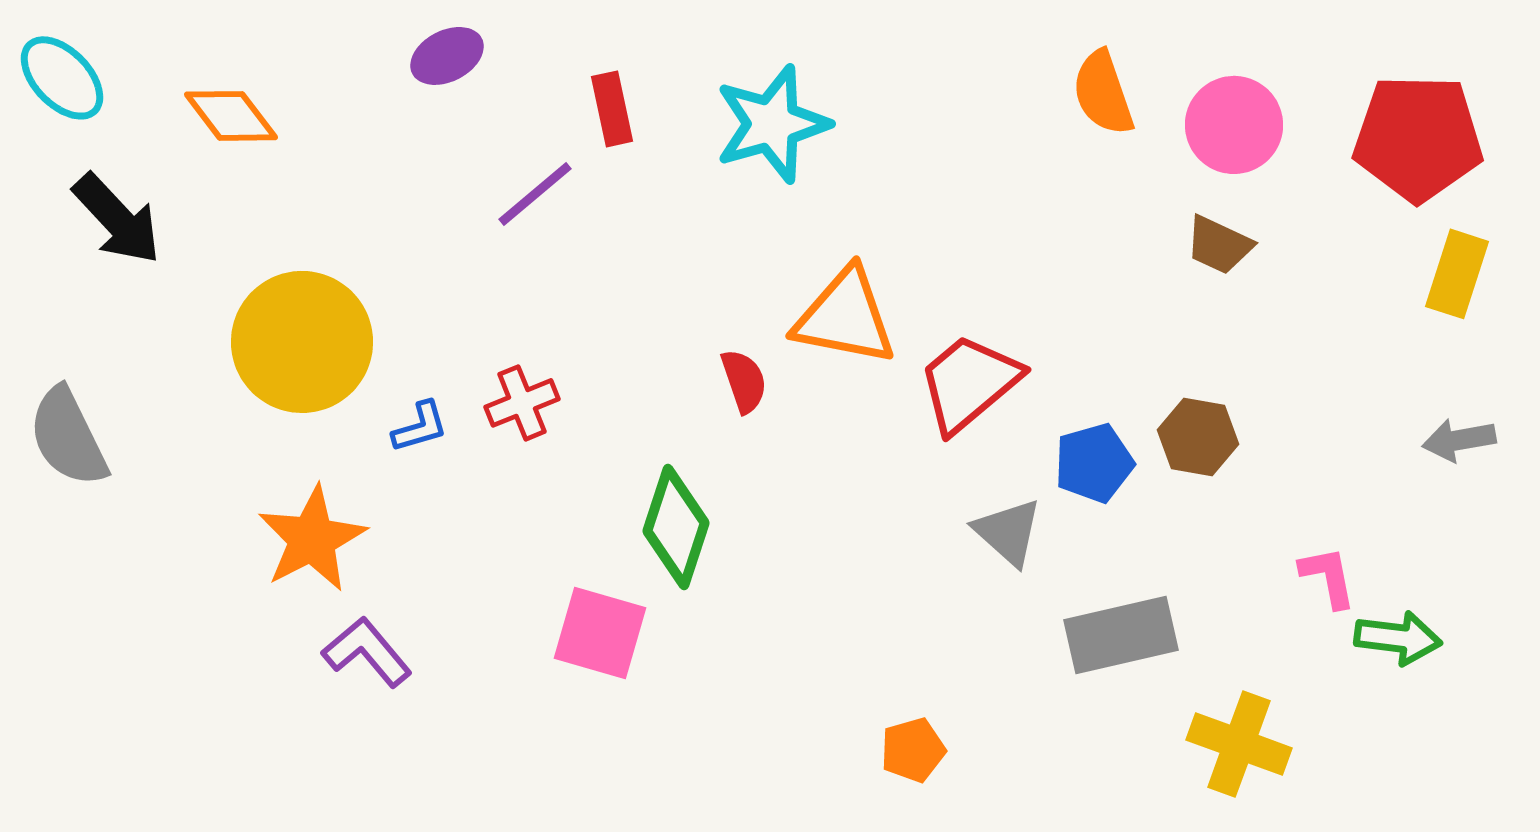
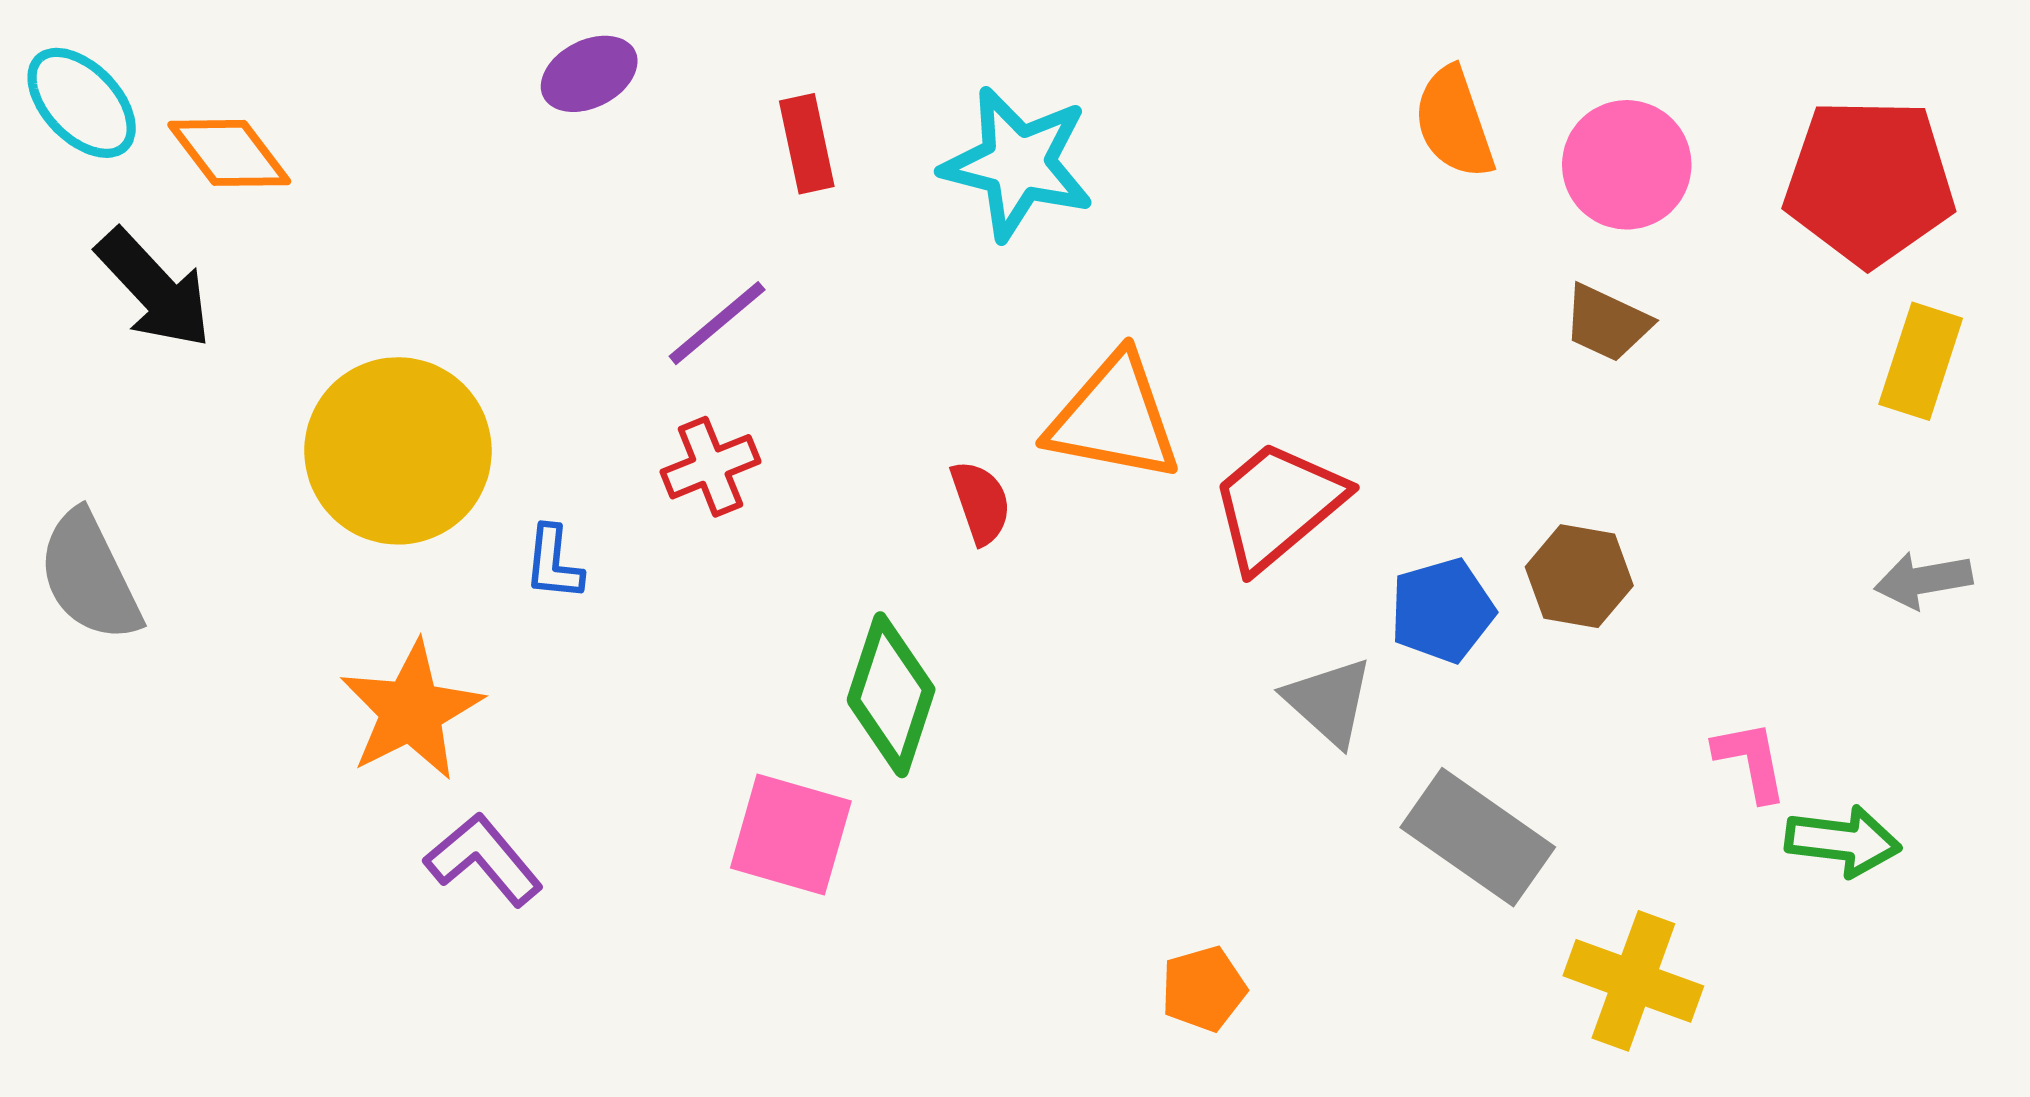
orange diamond: (231, 116) -> (229, 153), moved
cyan star: (772, 124) -> (1018, 163), turned 30
purple line: (535, 194) -> (717, 323), moved
red cross: (522, 403) -> (710, 467), moved
blue L-shape: (420, 427) -> (554, 563), turned 112
gray rectangle: (1121, 635) -> (1478, 837), turned 48

